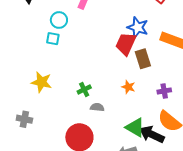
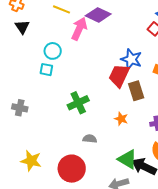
yellow star: (41, 82) -> (31, 161), moved
green cross: (84, 90) -> (78, 103), moved, size x1.5
gray cross: (24, 119) -> (20, 108), moved

